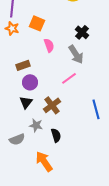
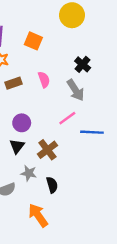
orange square: (37, 23) -> (33, 41), moved
brown rectangle: (23, 65) -> (13, 83), moved
blue line: (96, 109) -> (92, 132), moved, turned -72

